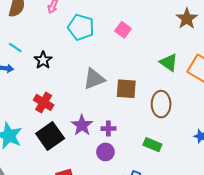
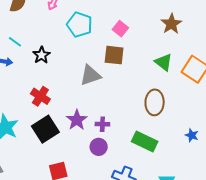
brown star: (187, 19) -> (171, 24), moved
brown square: (126, 89) -> (114, 55), moved
green rectangle: (152, 145) -> (145, 141), size x1.4

